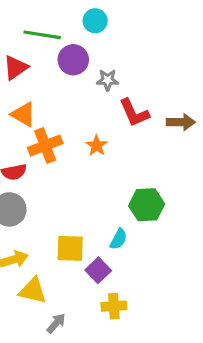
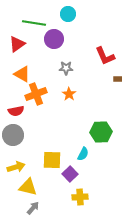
gray star: (108, 80) -> (66, 68), moved
red L-shape: (134, 113) -> (105, 56), moved
gray arrow: (56, 323) -> (33, 208), moved

